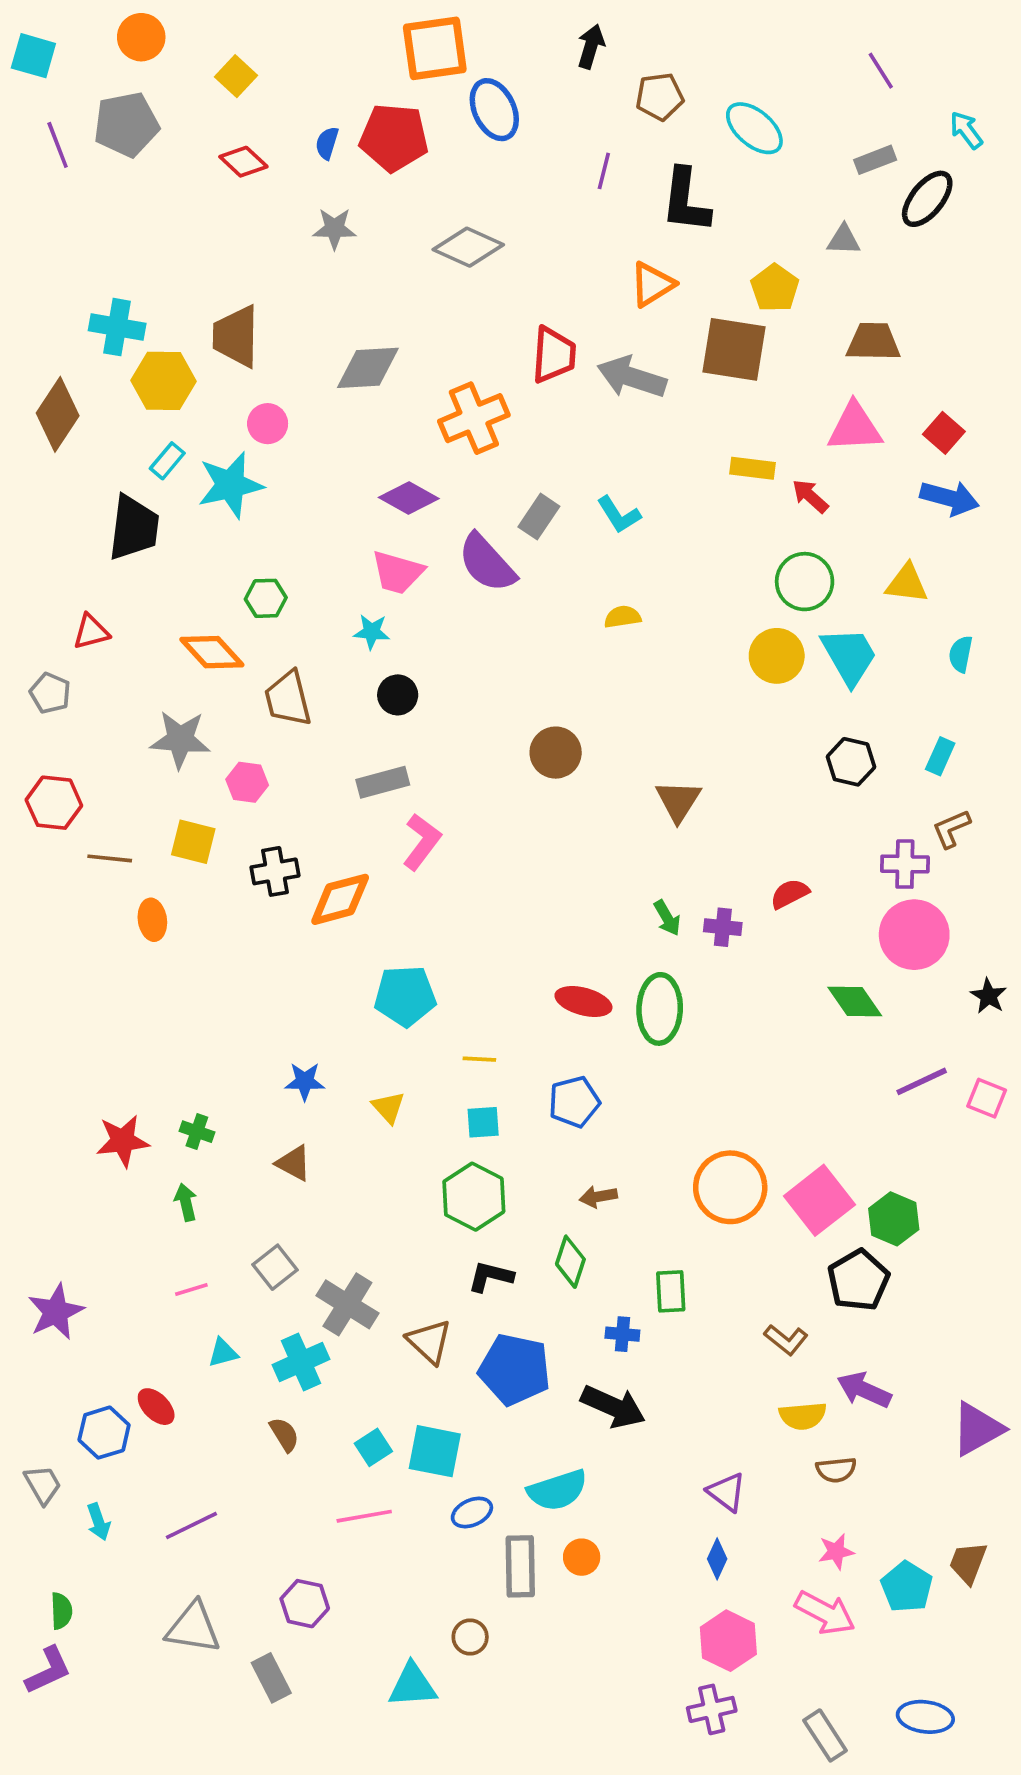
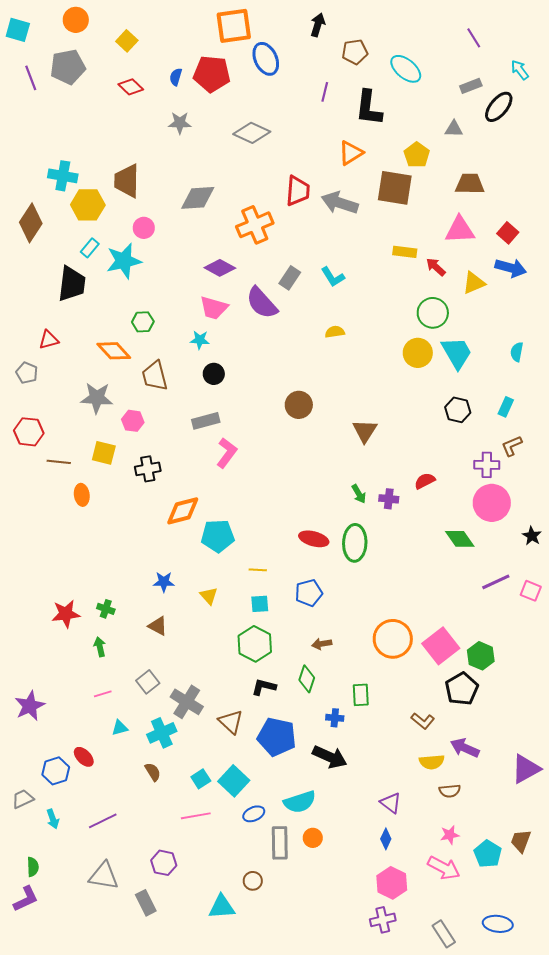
yellow triangle: (907, 583) -> (474, 283), moved, turned -30
orange diamond: (340, 899) -> (183, 511), moved
cyan square: (435, 1451) -> (234, 781), turned 32
gray trapezoid: (43, 1485) -> (23, 799), turned -85

